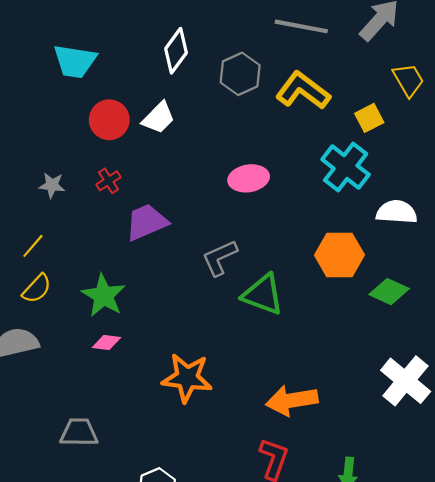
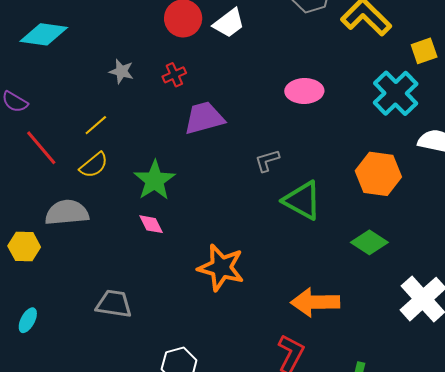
gray L-shape: (220, 258) -> (267, 161), size x0.7
green diamond: (389, 292) -> (369, 242), moved
pink diamond: (106, 343) -> (151, 224), turned 48

